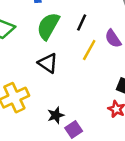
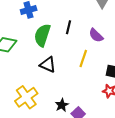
yellow line: (89, 50) -> (83, 58), moved

